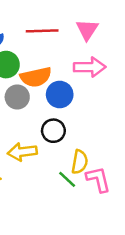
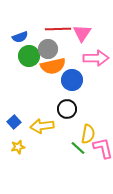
pink triangle: (87, 30) -> (82, 33), moved
gray circle: (17, 97) -> (48, 49), moved

